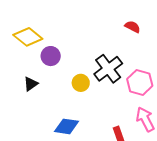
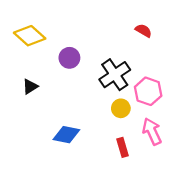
purple circle: (51, 56) -> (69, 58), moved
yellow circle: (81, 83) -> (121, 108), moved

